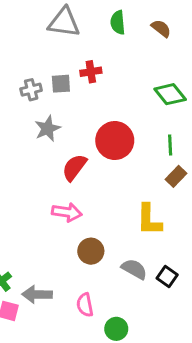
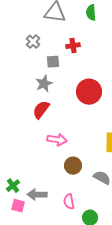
gray square: (61, 84) -> (53, 62), moved
gray cross: (31, 90) -> (33, 42), moved, turned -32
red semicircle: (74, 167) -> (41, 110), moved

